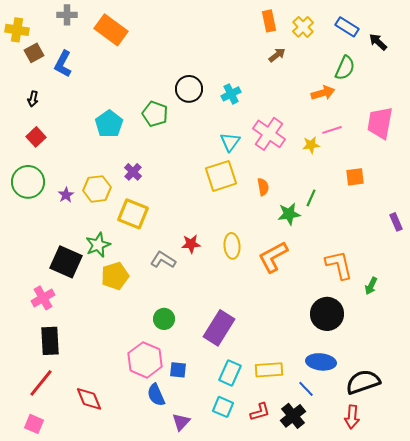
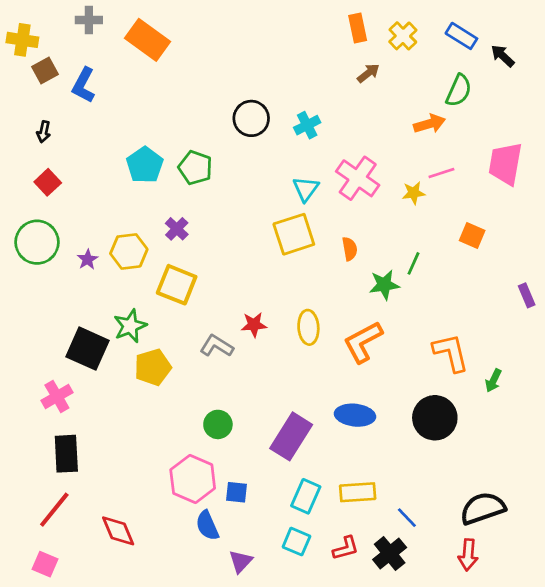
green pentagon: (155, 114) -> (195, 168), moved
orange square: (355, 177) -> (472, 236), turned 30
blue ellipse: (321, 362) -> (355, 415), moved

